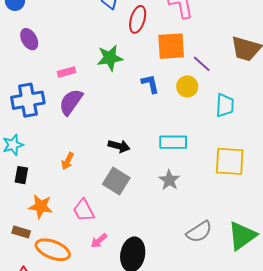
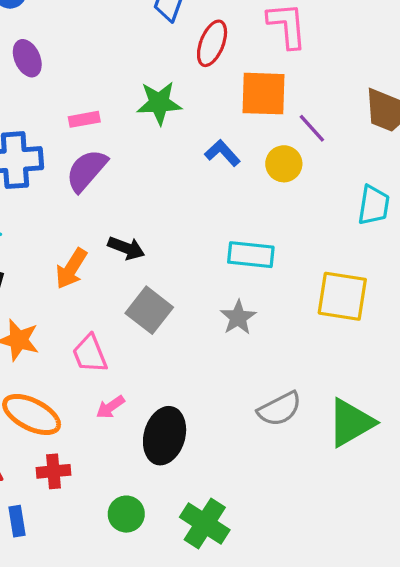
blue L-shape: (150, 84) -> (222, 153), turned -35
cyan trapezoid: (225, 105) -> (374, 205), moved
black arrow: (119, 146) -> (126, 248), moved
orange arrow: (68, 161) -> (71, 269), size x1.4

